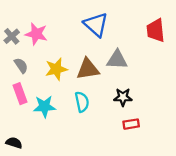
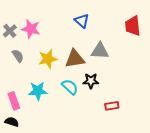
blue triangle: (96, 25) -> (82, 21), size x0.7
pink rectangle: (20, 94) -> (14, 101), moved
black star: (123, 97) -> (91, 81), moved
cyan semicircle: (82, 102) -> (70, 87), turned -36

